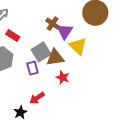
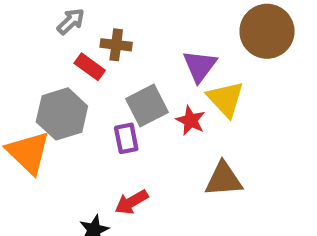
brown cross: (53, 24) -> (116, 45), moved, turned -32
brown triangle: (55, 58) -> (224, 179), moved
red star: (63, 77) -> (191, 120), moved

